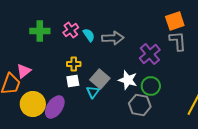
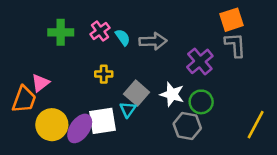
white square: (73, 81) -> (102, 121), moved, size x1.6

